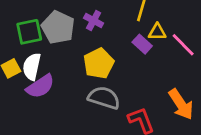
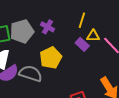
gray pentagon: (58, 27) -> (22, 31), turned 30
gray semicircle: (104, 98) -> (31, 74), moved

